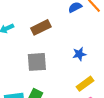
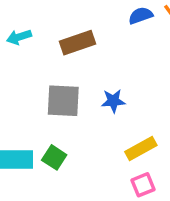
blue star: (79, 54) -> (113, 101), moved

